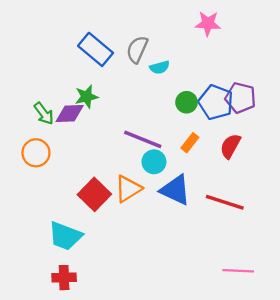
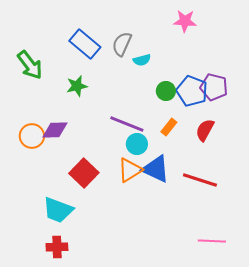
green arrow: (44, 113) -> (30, 65), moved, size x1.4
purple diamond: (70, 113) -> (55, 130), moved
orange triangle: (128, 189) -> (130, 170), moved

